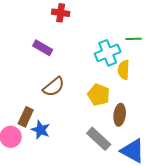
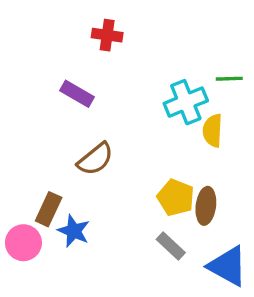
yellow pentagon: (99, 95) -> (176, 197), moved
gray rectangle: (99, 139) -> (171, 246), size x0.7

